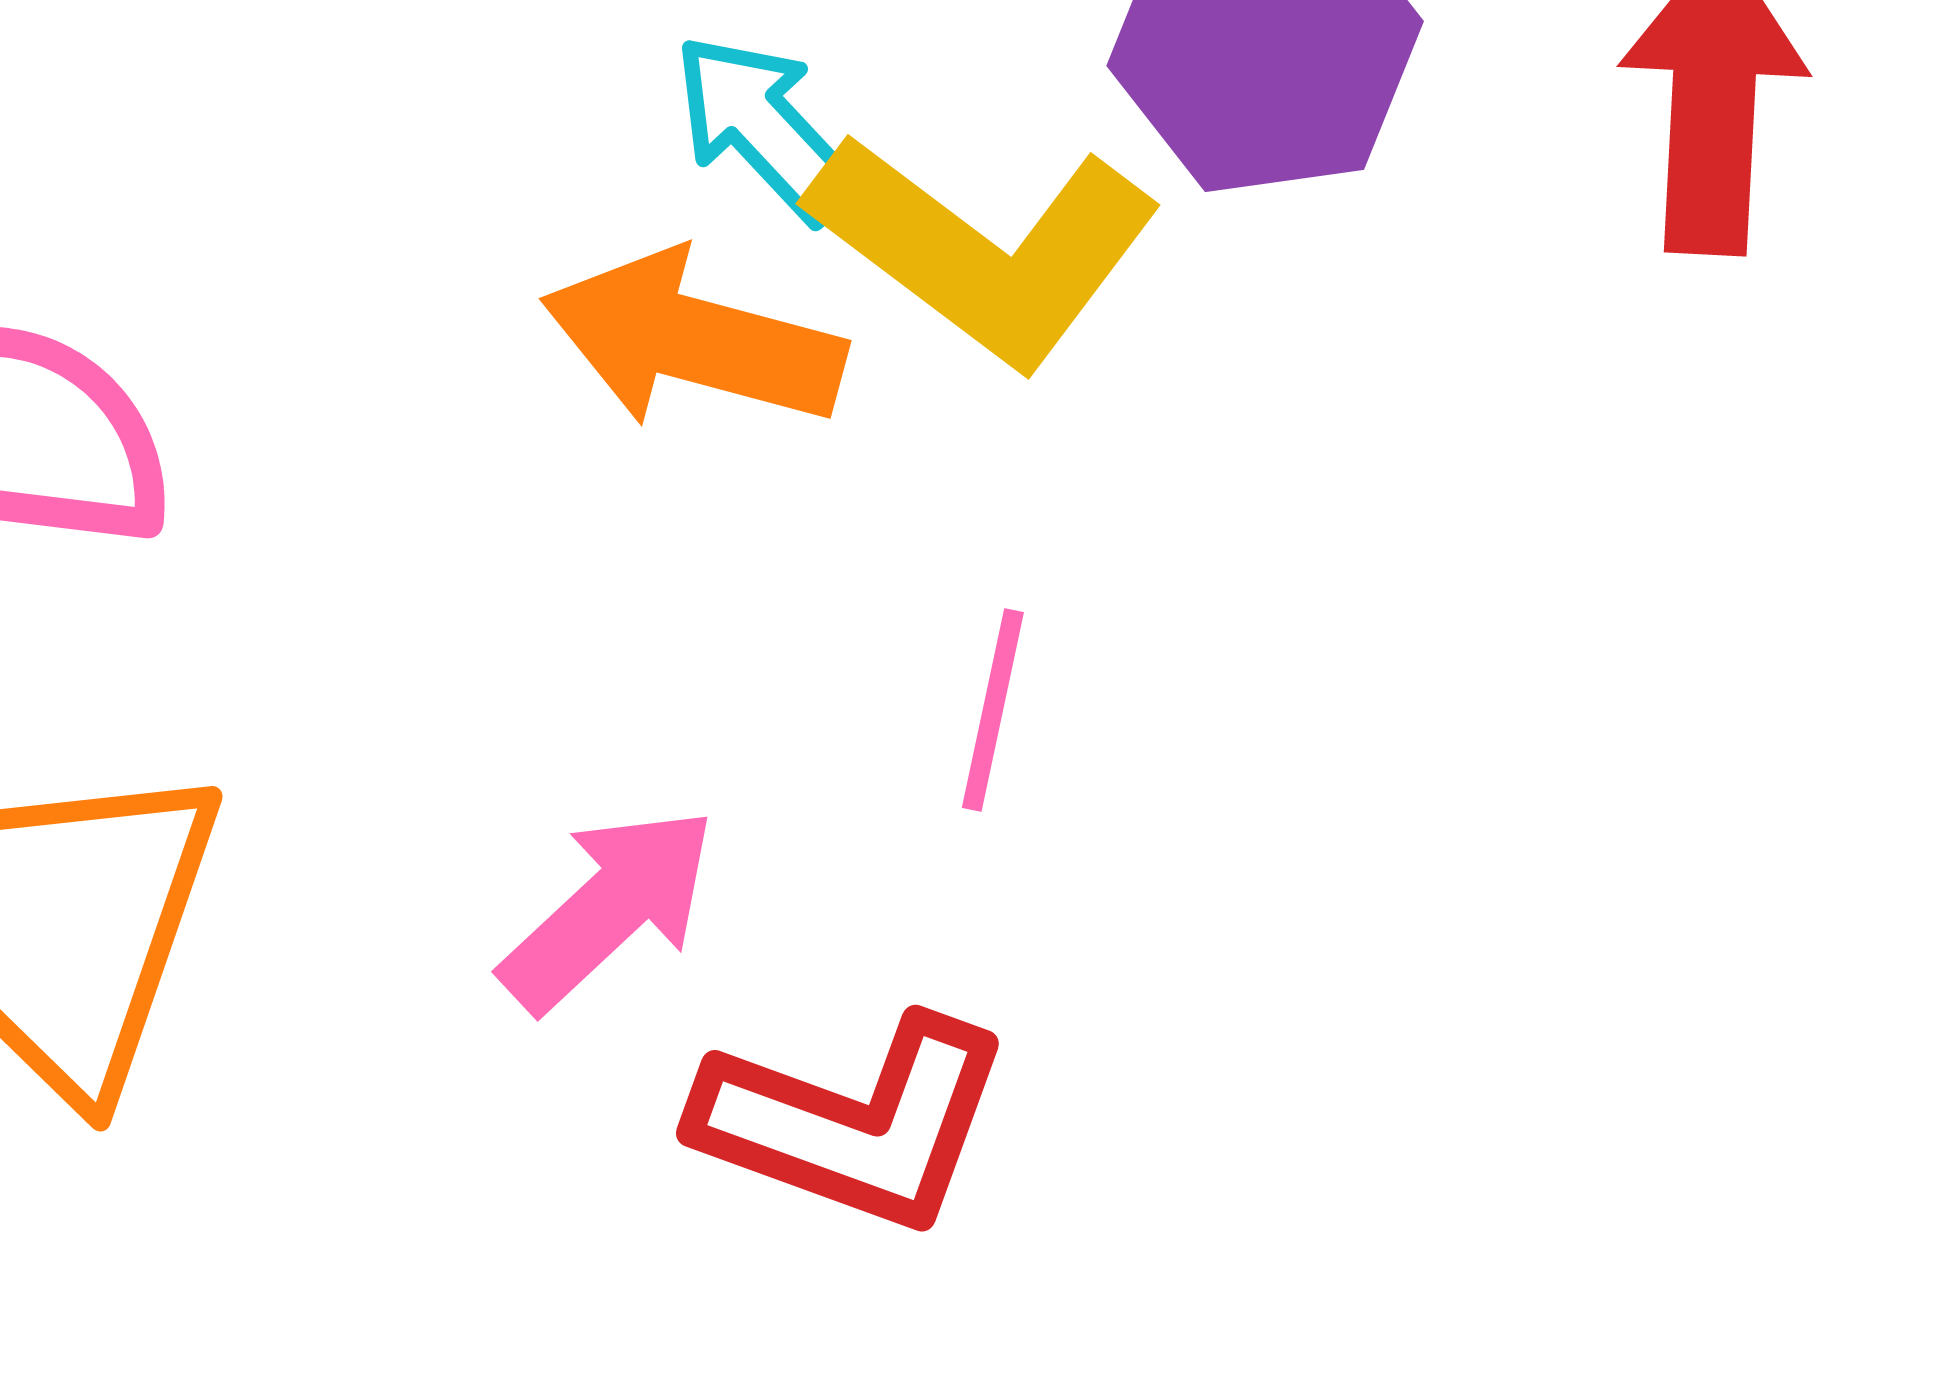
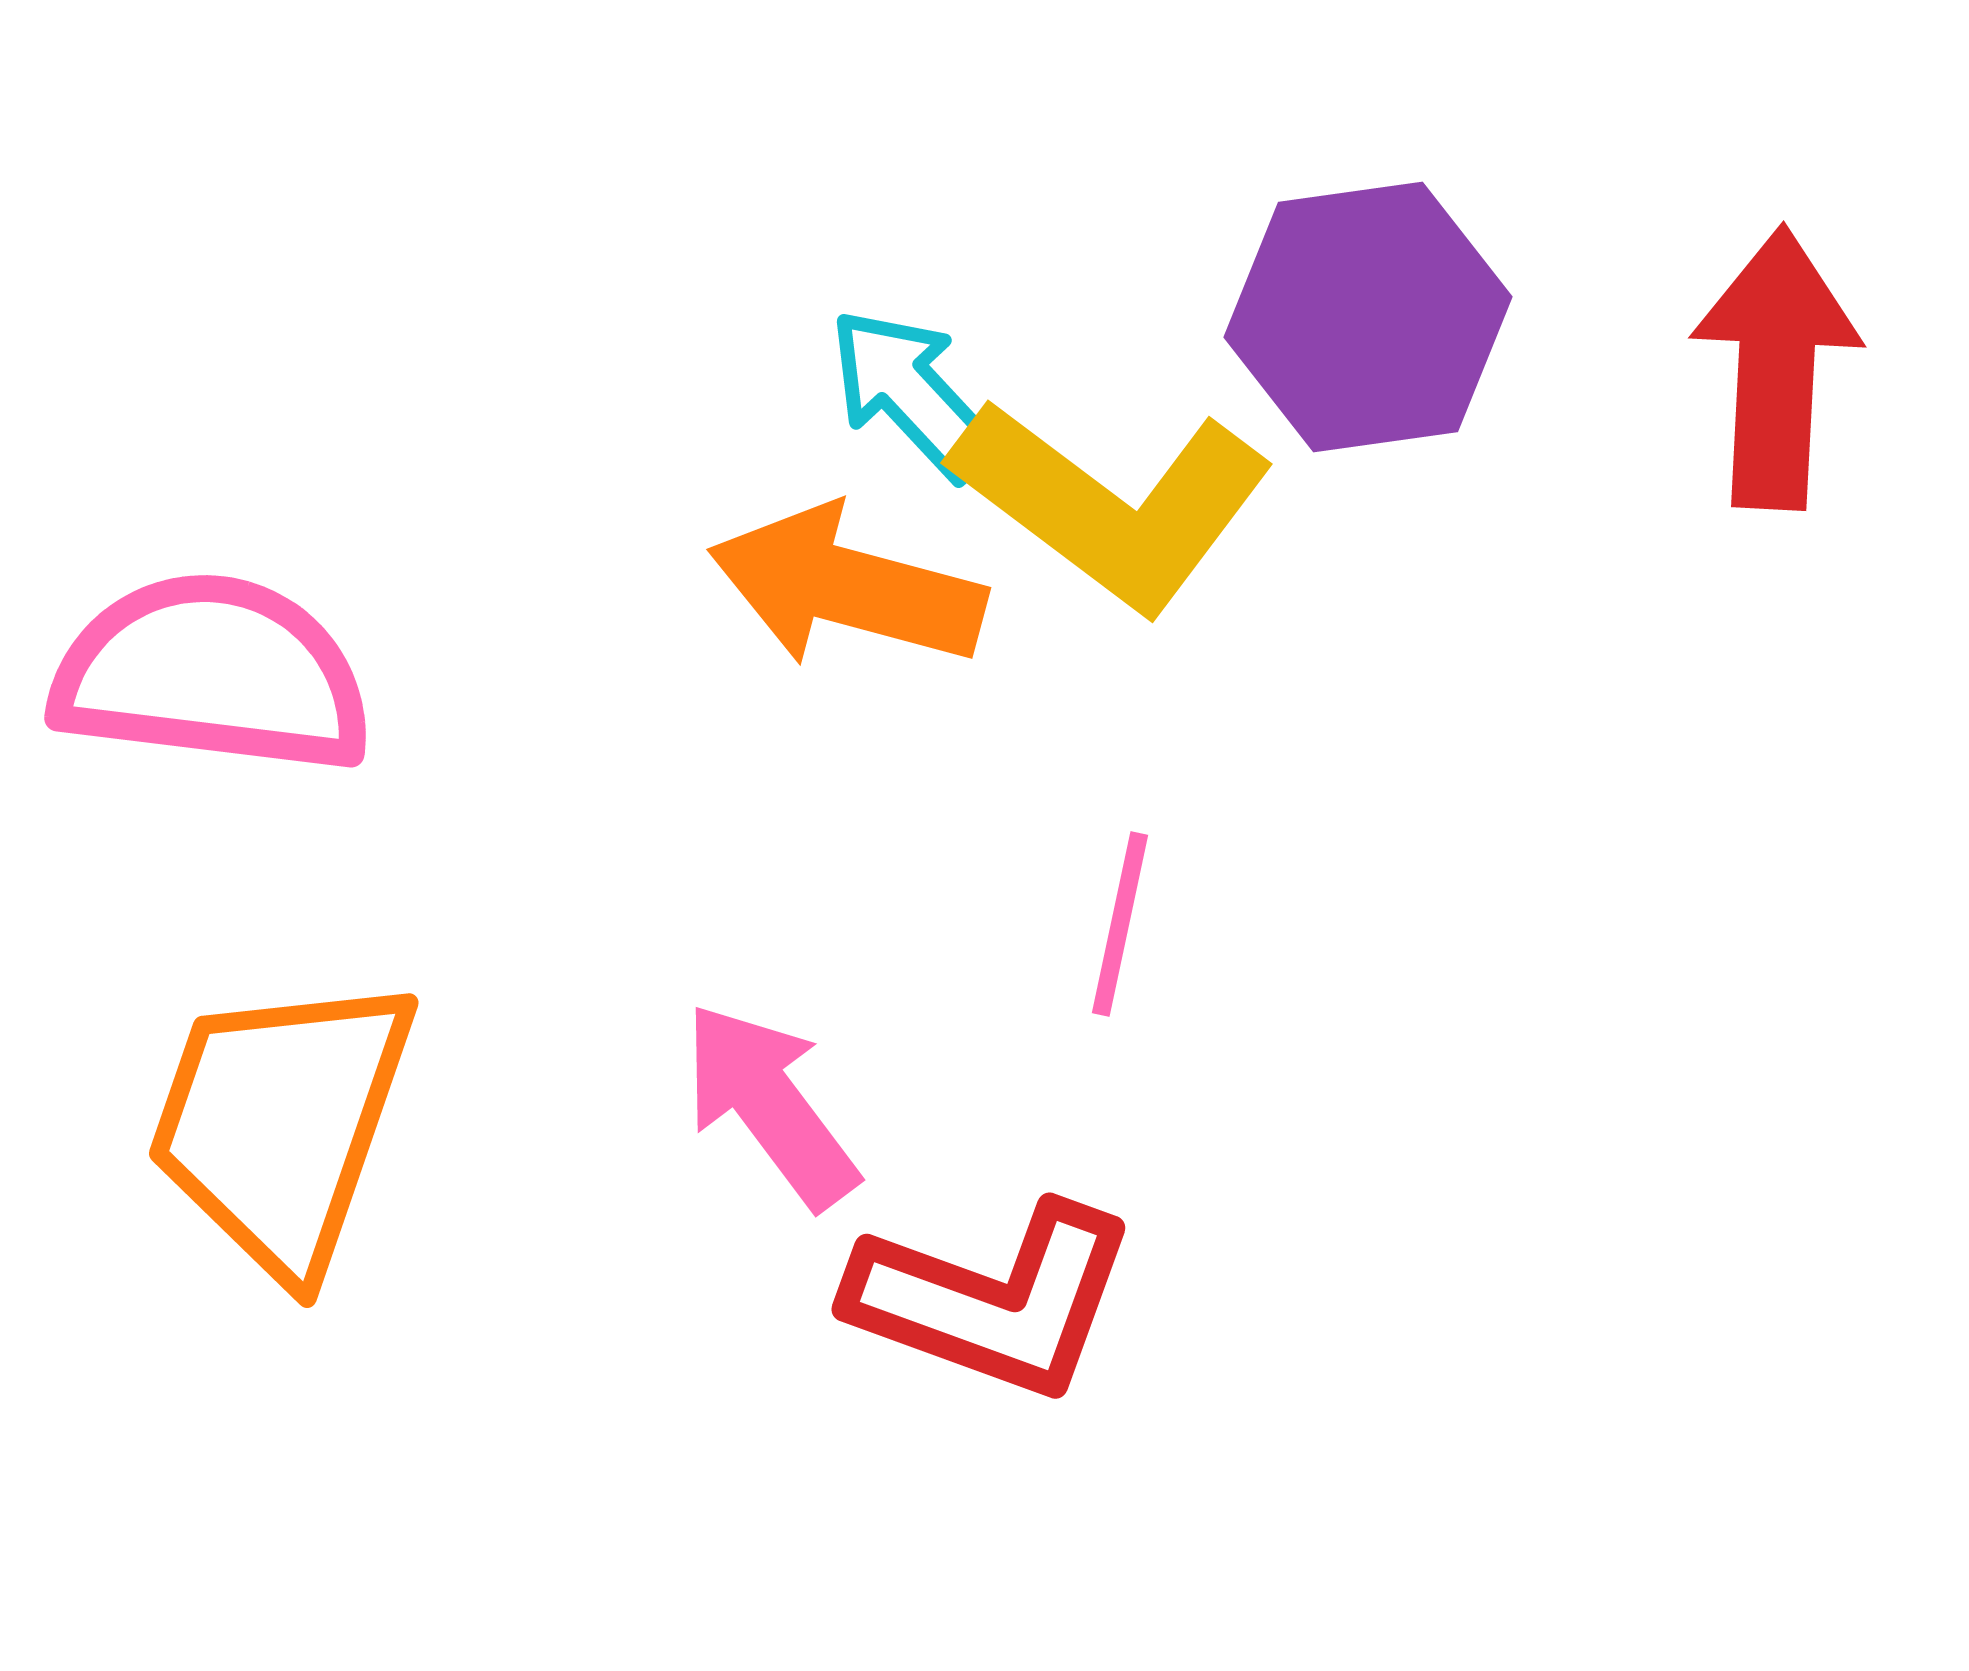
pink arrow: (609, 909) -> (770, 1105), turned -84

